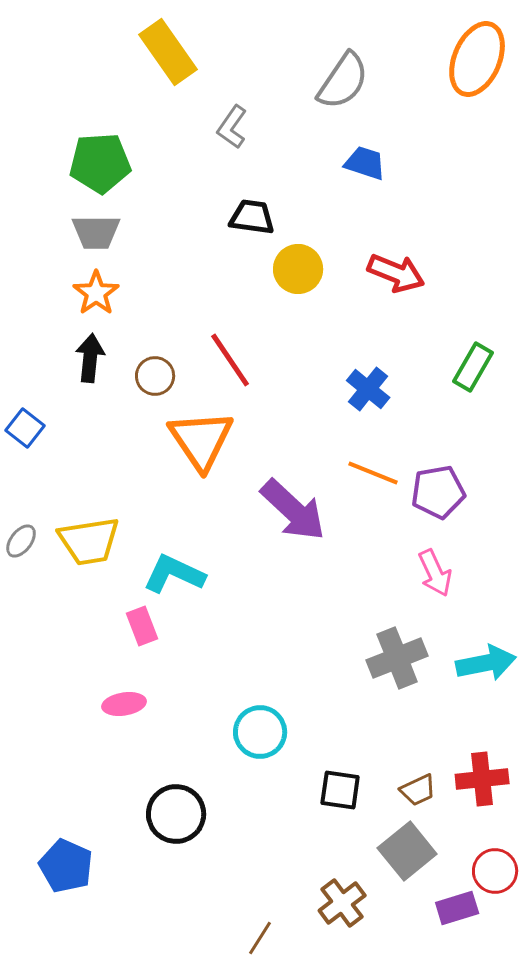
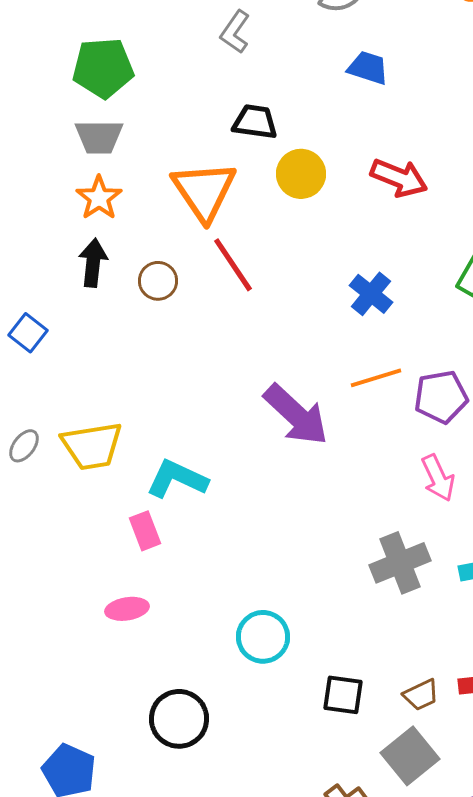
orange triangle: (201, 440) -> (204, 191), moved
orange line: (373, 473) -> (376, 378), turned -39

